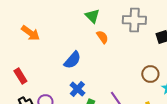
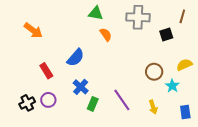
green triangle: (92, 16) -> (96, 13), turned -35
red rectangle: (20, 76) -> (46, 71), moved

